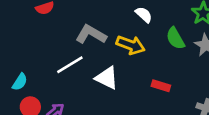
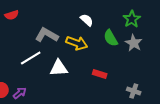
white triangle: (107, 78) -> (59, 68), turned -30

